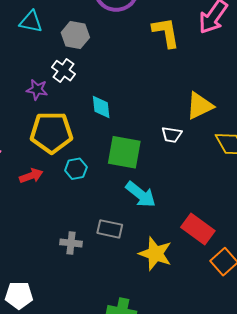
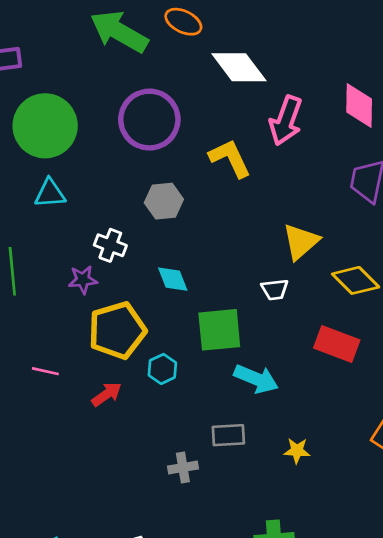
gray hexagon: (75, 35) -> (164, 201), moved
red rectangle: (198, 229) -> (337, 344), moved
yellow star: (155, 254) -> (297, 451), size x0.6

